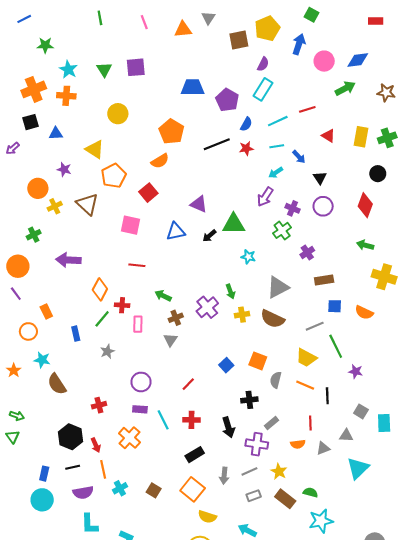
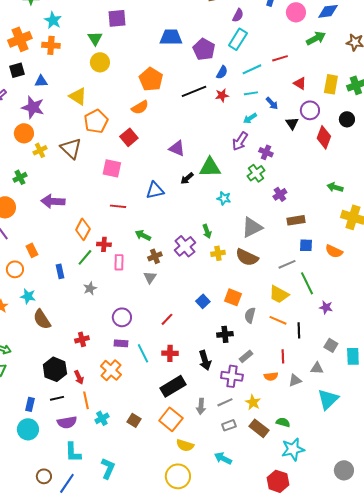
green triangle: (104, 69) -> (95, 38), moved
purple star: (64, 169) -> (33, 107), moved, size x1.6
red diamond: (365, 205) -> (324, 137), moved
purple circle: (323, 206) -> (310, 110), moved
blue triangle: (176, 232) -> (155, 190), moved
black rectangle: (195, 455) -> (173, 386), size x1.4

